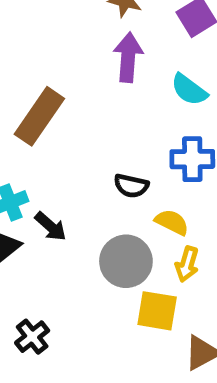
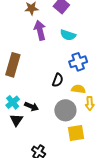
black semicircle: (131, 186) -> (58, 80), turned -64
yellow square: (157, 311) -> (76, 133), moved

